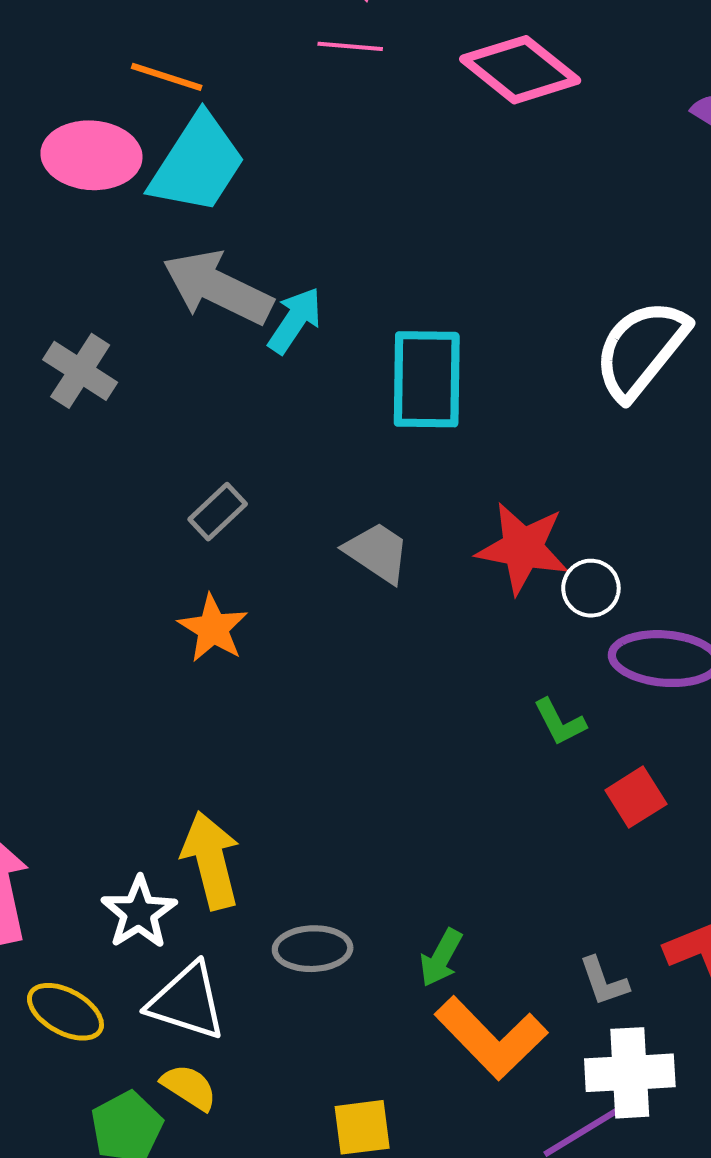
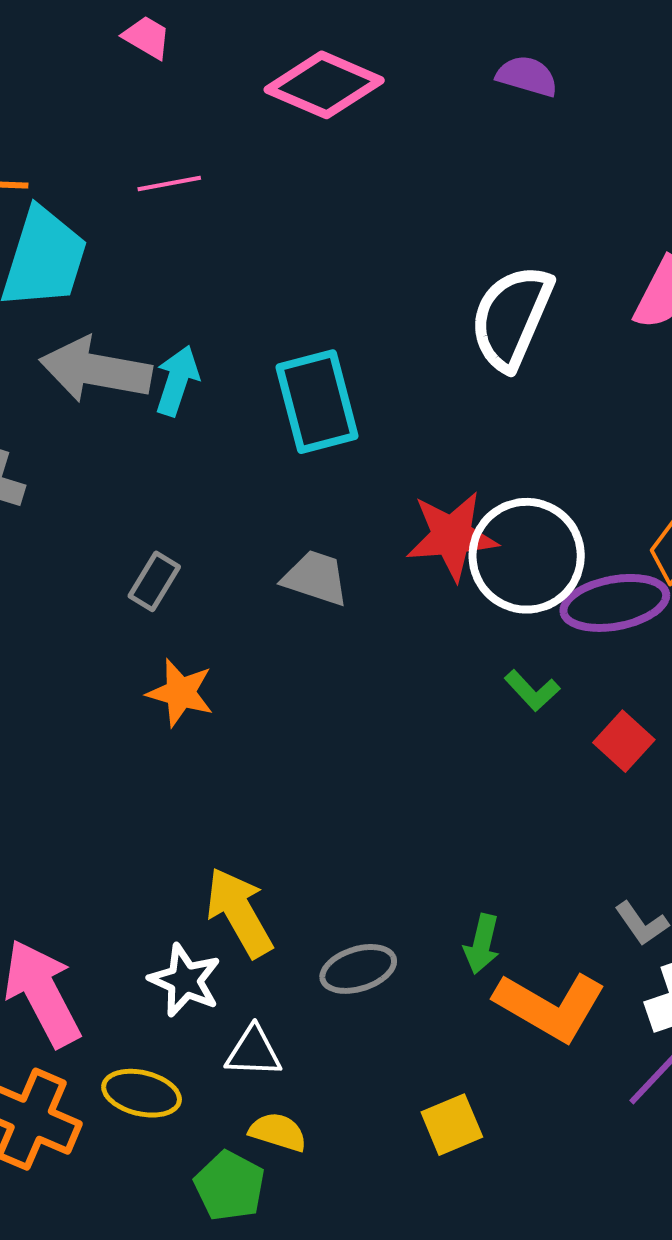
pink line: (350, 46) -> (169, 184), moved
white circle: (591, 588) -> (527, 556), size x2.0
white triangle: (187, 1002) -> (254, 1052), size x0.7

